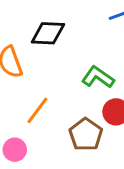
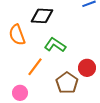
green L-shape: (98, 77) -> (55, 45), moved

